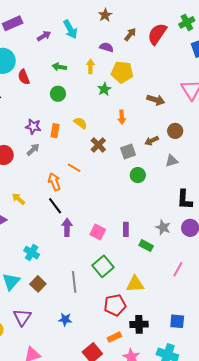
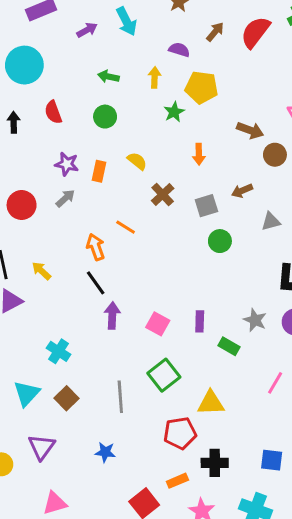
red semicircle: (24, 77) -> (53, 112), moved
brown circle: (175, 131) -> (275, 155), moved

